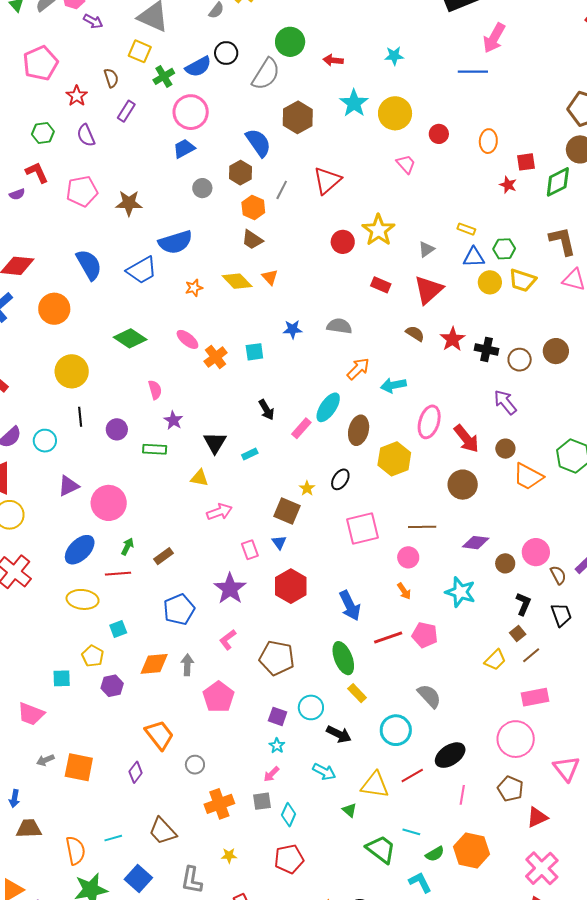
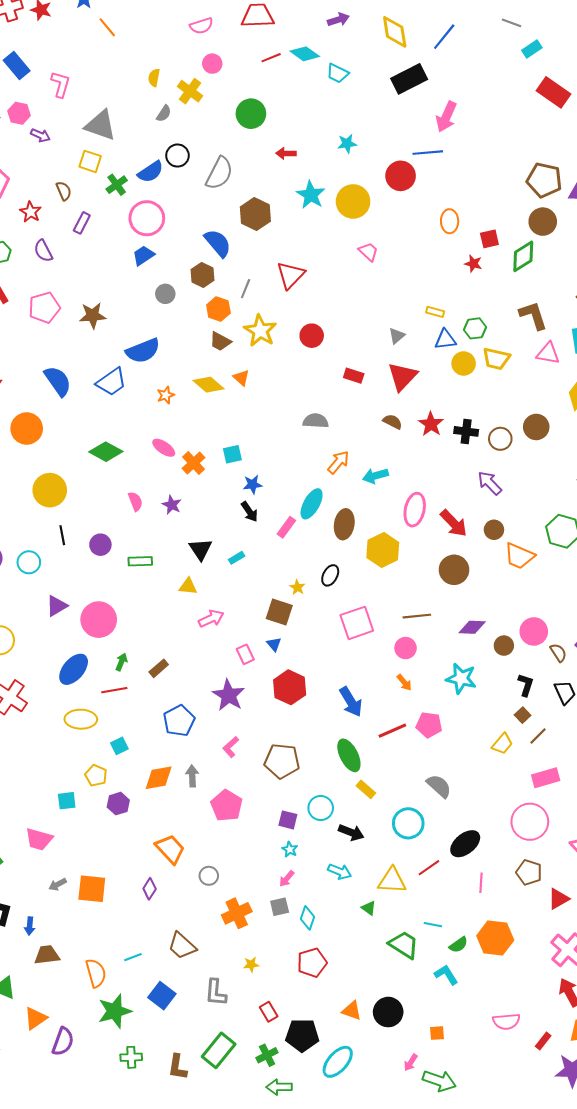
green circle: (290, 42) -> (251, 114), moved
red circle: (439, 134) -> (401, 176), moved, size x1.5
yellow star: (378, 230) -> (260, 331), moved
blue star: (293, 329) -> (253, 484), moved
purple star: (173, 420) -> (172, 505), moved

